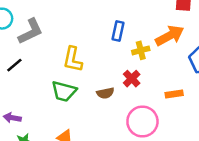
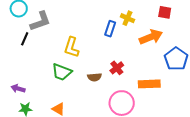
yellow cross: (141, 50) -> (127, 18), moved, turned 32
black line: (14, 65) -> (25, 39), moved, turned -32
orange rectangle: (174, 94) -> (149, 84), size x1.5

